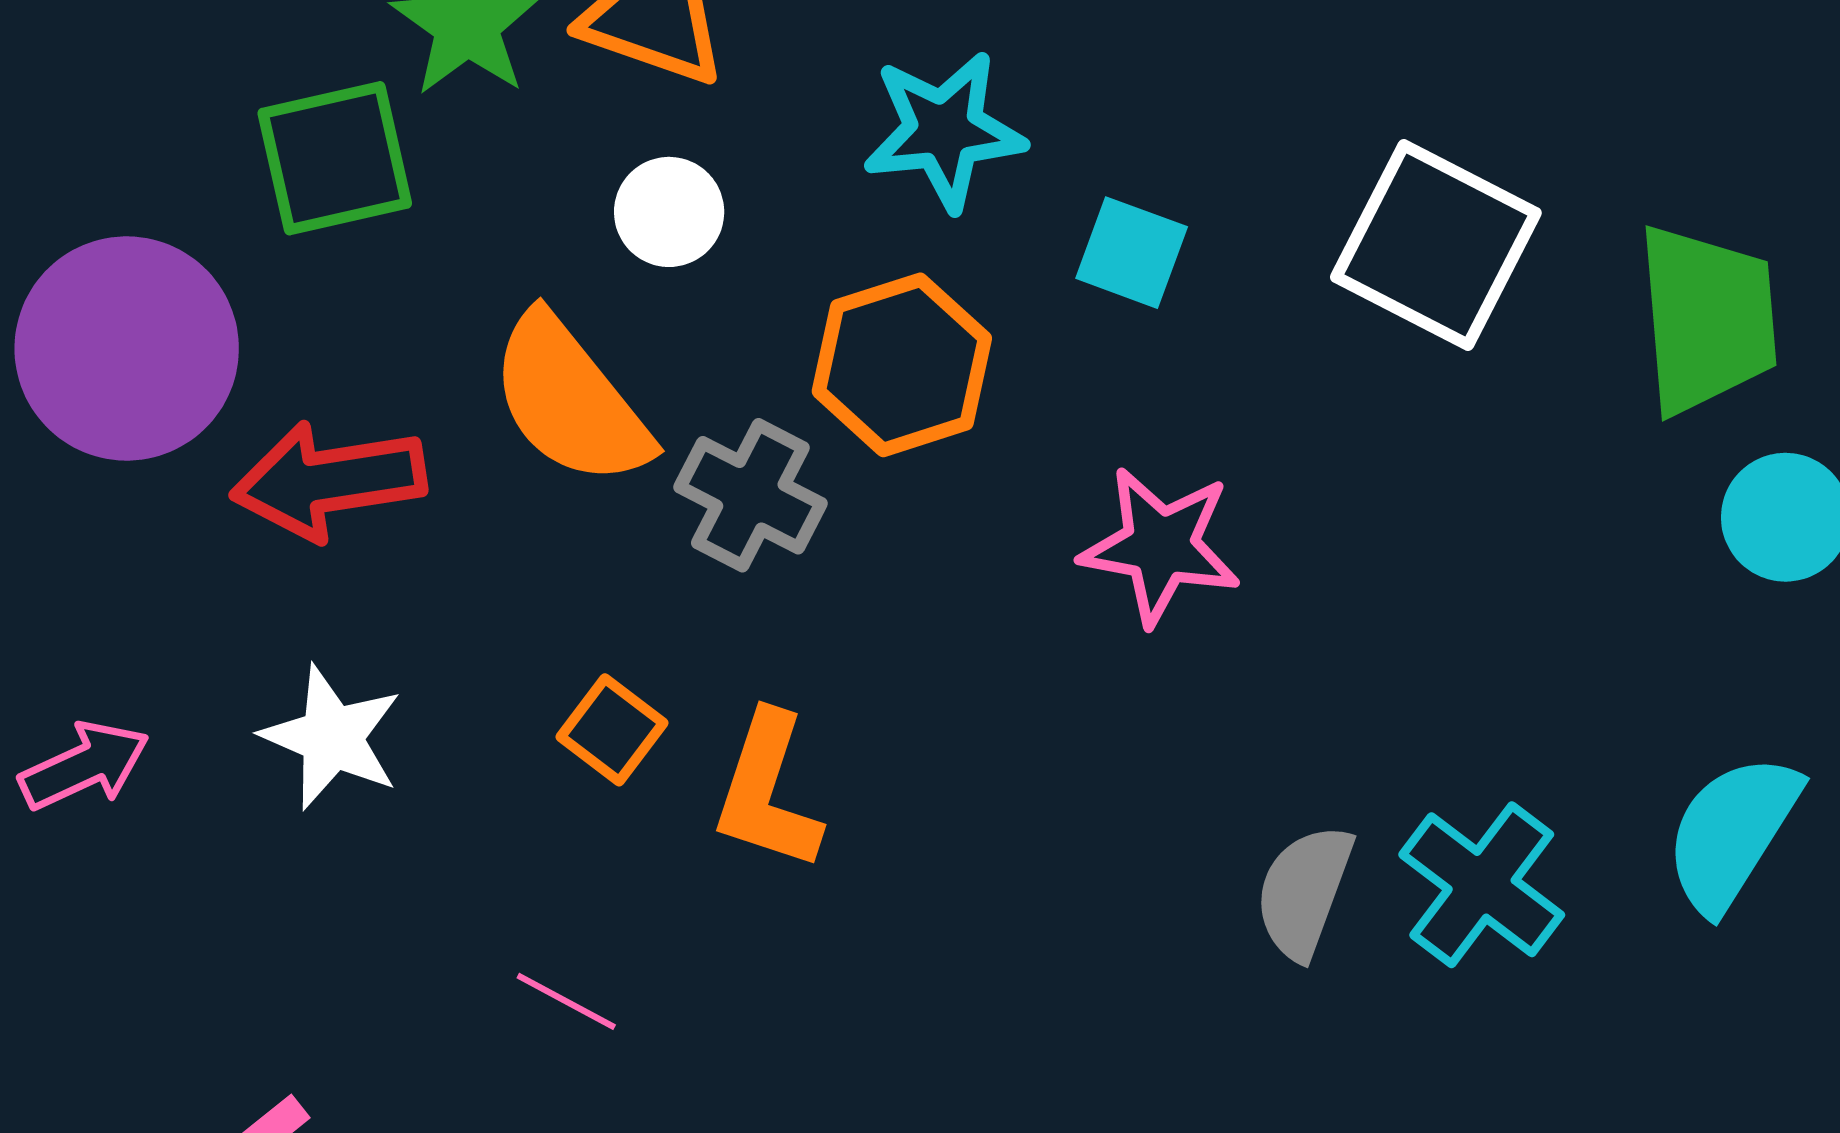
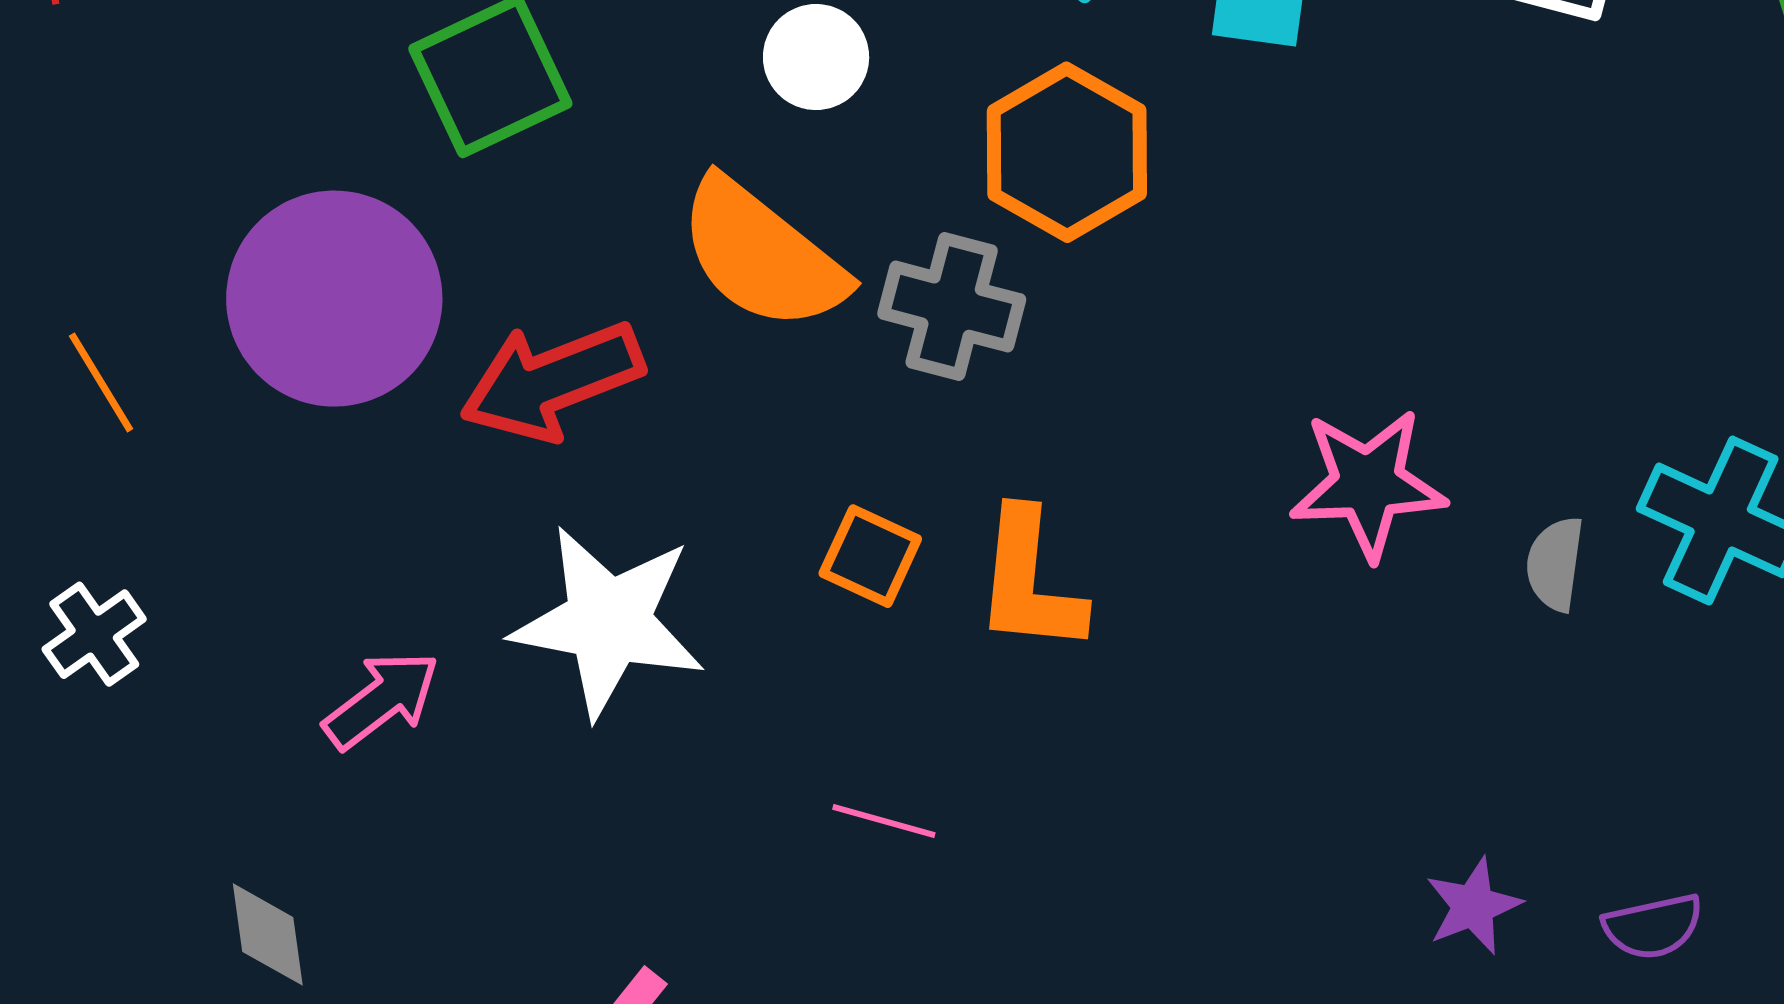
pink star: (1160, 546) -> (1368, 484), moved
white star: (332, 737) -> (608, 622), size x1.4
gray semicircle: (1304, 892) -> (1555, 564), size x0.7

